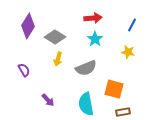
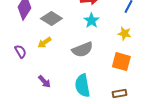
yellow arrow: (58, 59) -> (44, 42), moved, turned 40
orange square: (114, 89) -> (121, 62), moved

